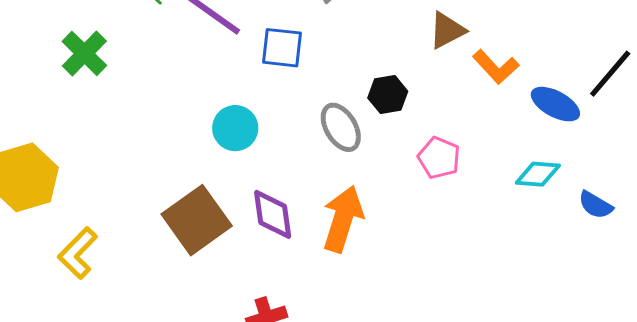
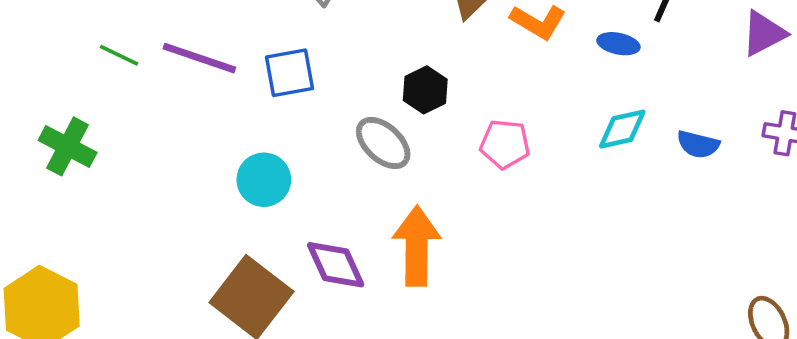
blue ellipse: (555, 104) -> (618, 44), size x0.7

